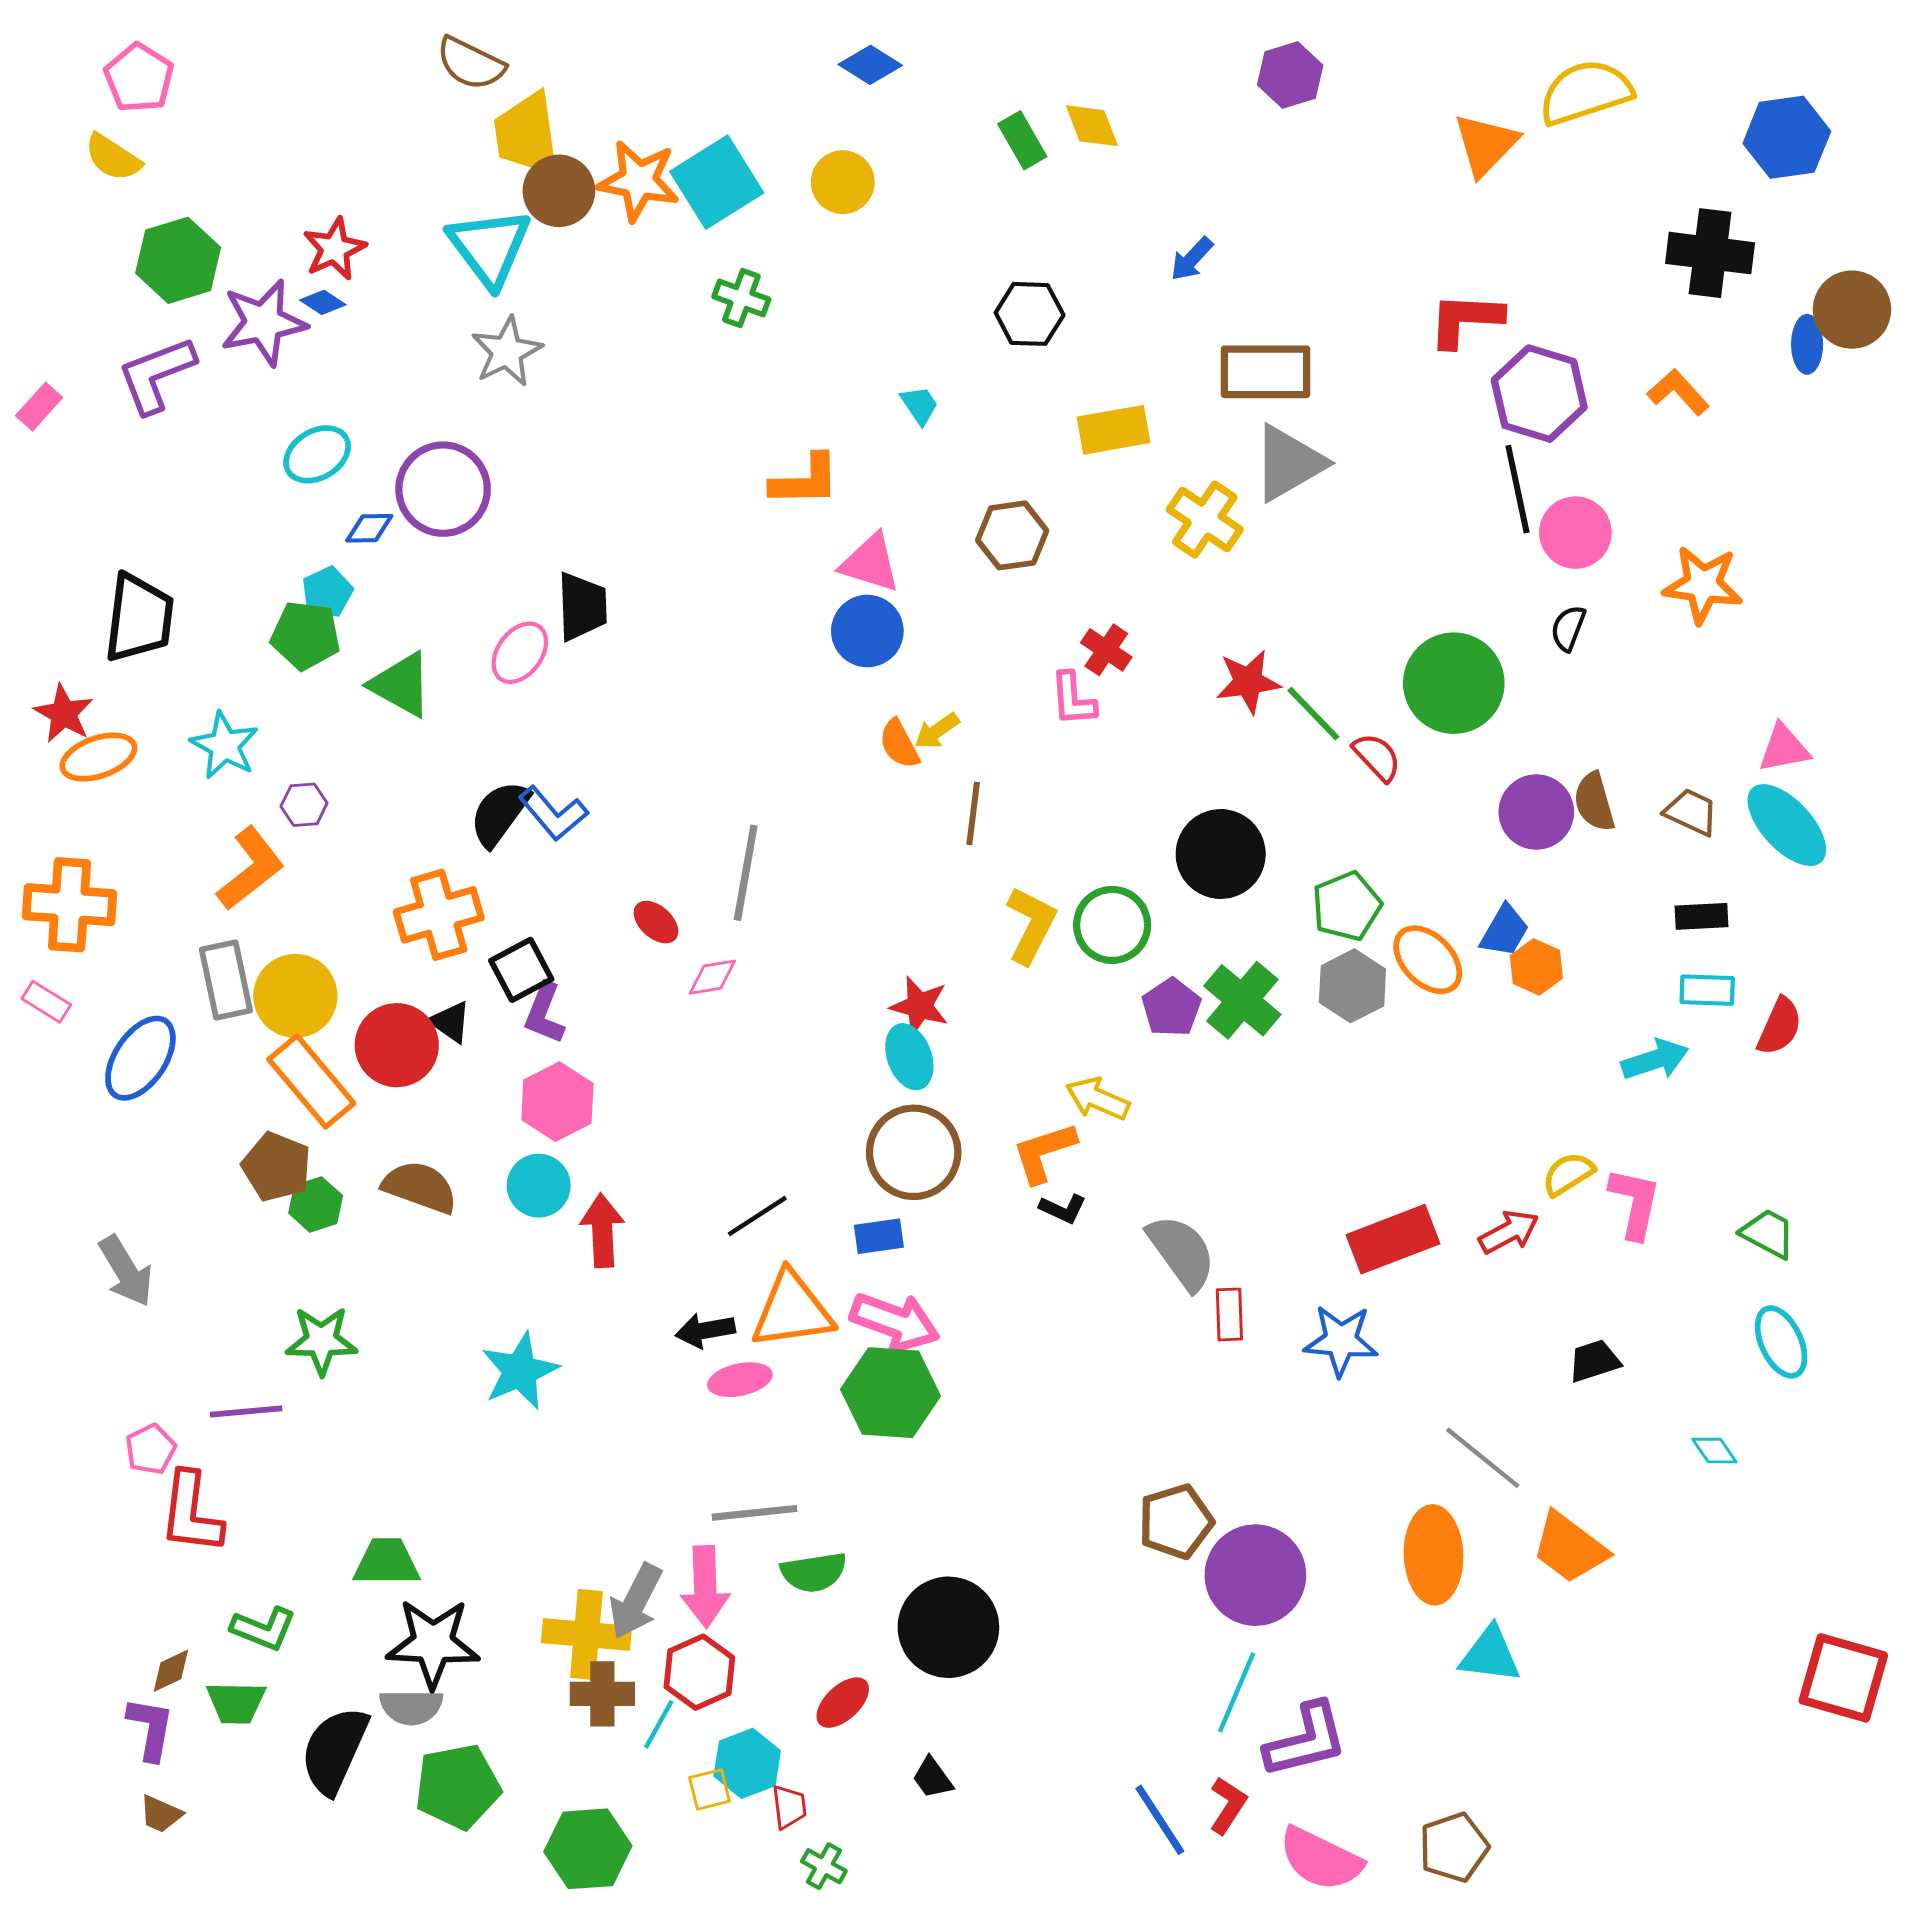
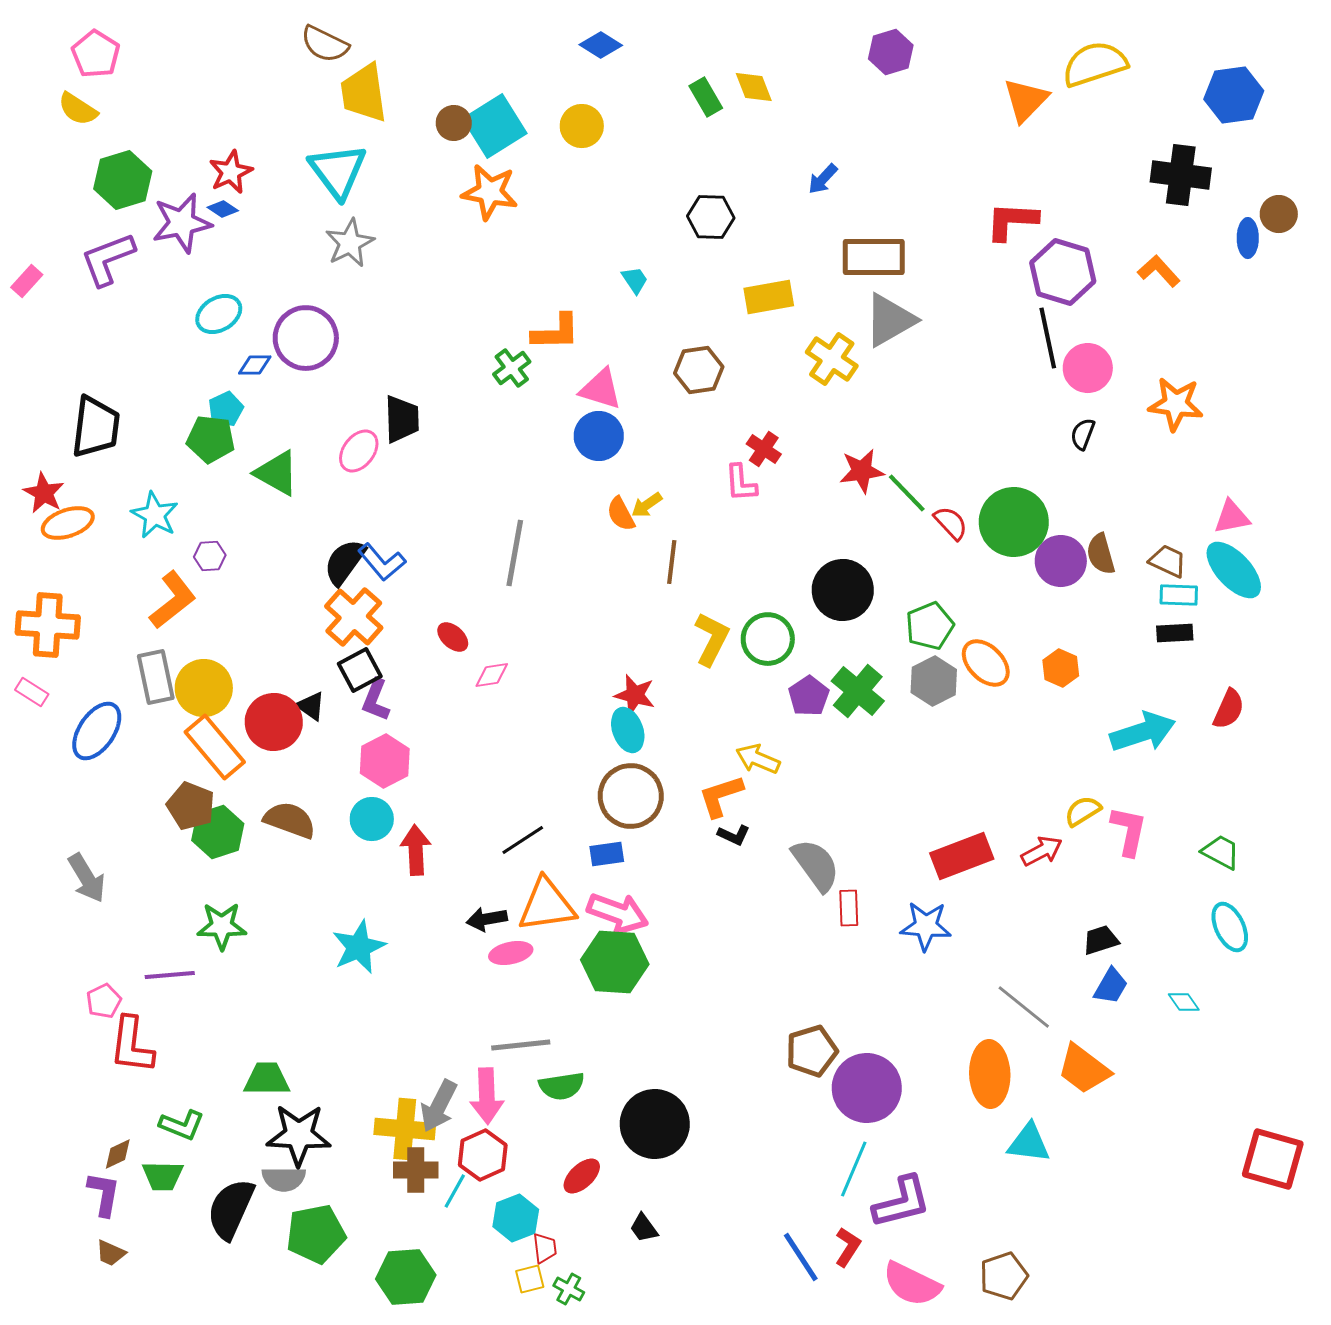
orange star: (639, 181) -> (490, 192), moved
brown circle: (559, 191) -> (454, 123), moved, size x0.7
green cross: (741, 298) -> (512, 368), moved, turned 33
brown circle: (1852, 310) -> (1279, 214), size x0.7
green circle: (1454, 683) -> (1014, 522), moved
gray line: (746, 873) -> (515, 553), moved
orange cross: (439, 915) -> (354, 617), moved, turned -32
blue trapezoid: (1504, 931) -> (1111, 986), moved
cyan rectangle: (1707, 990) -> (1179, 595), moved
cyan arrow: (1655, 1060) -> (1143, 732), size x1.4
green hexagon: (316, 1204) -> (218, 832), size x1.4
yellow square: (710, 1789) -> (530, 1279), moved

